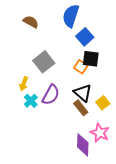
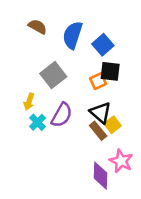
blue semicircle: (71, 16) -> (73, 35), moved
orange square: (81, 67) -> (98, 81), turned 32
yellow square: (103, 103) -> (113, 125), moved

